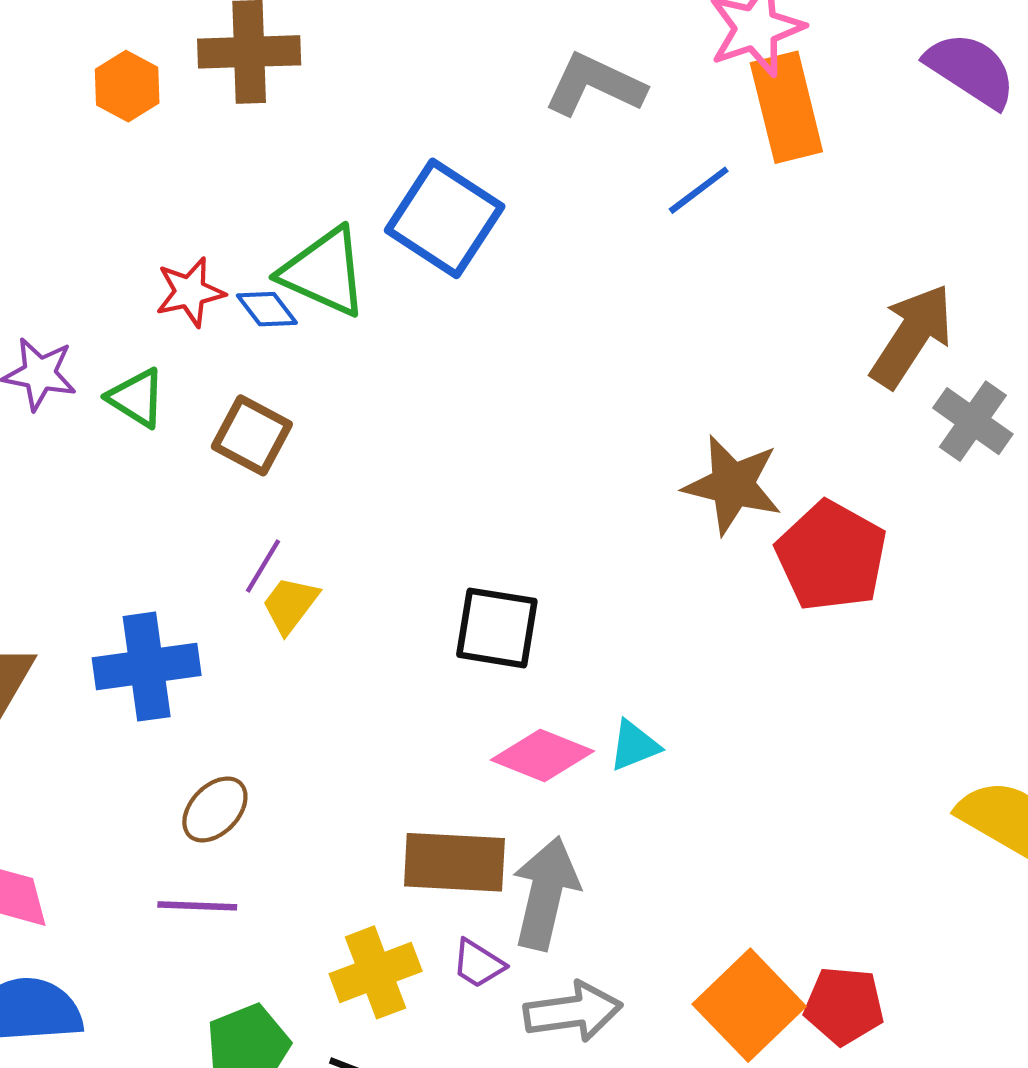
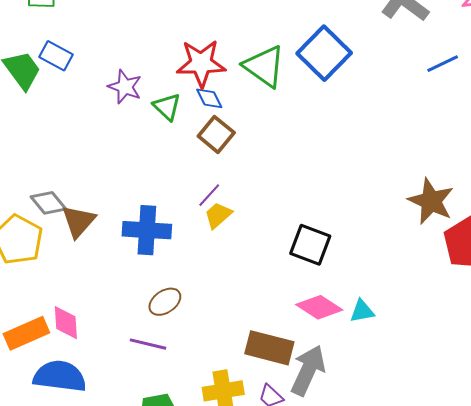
red star: (190, 292) -> (201, 63), size x1.5
blue diamond: (267, 309) -> (209, 98), moved

